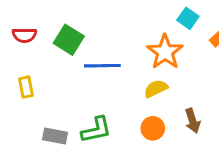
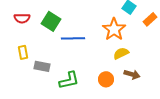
yellow semicircle: (156, 89) -> (121, 53), moved
brown arrow: (193, 121) -> (132, 74), turned -56
gray rectangle: (55, 136) -> (42, 66), moved

